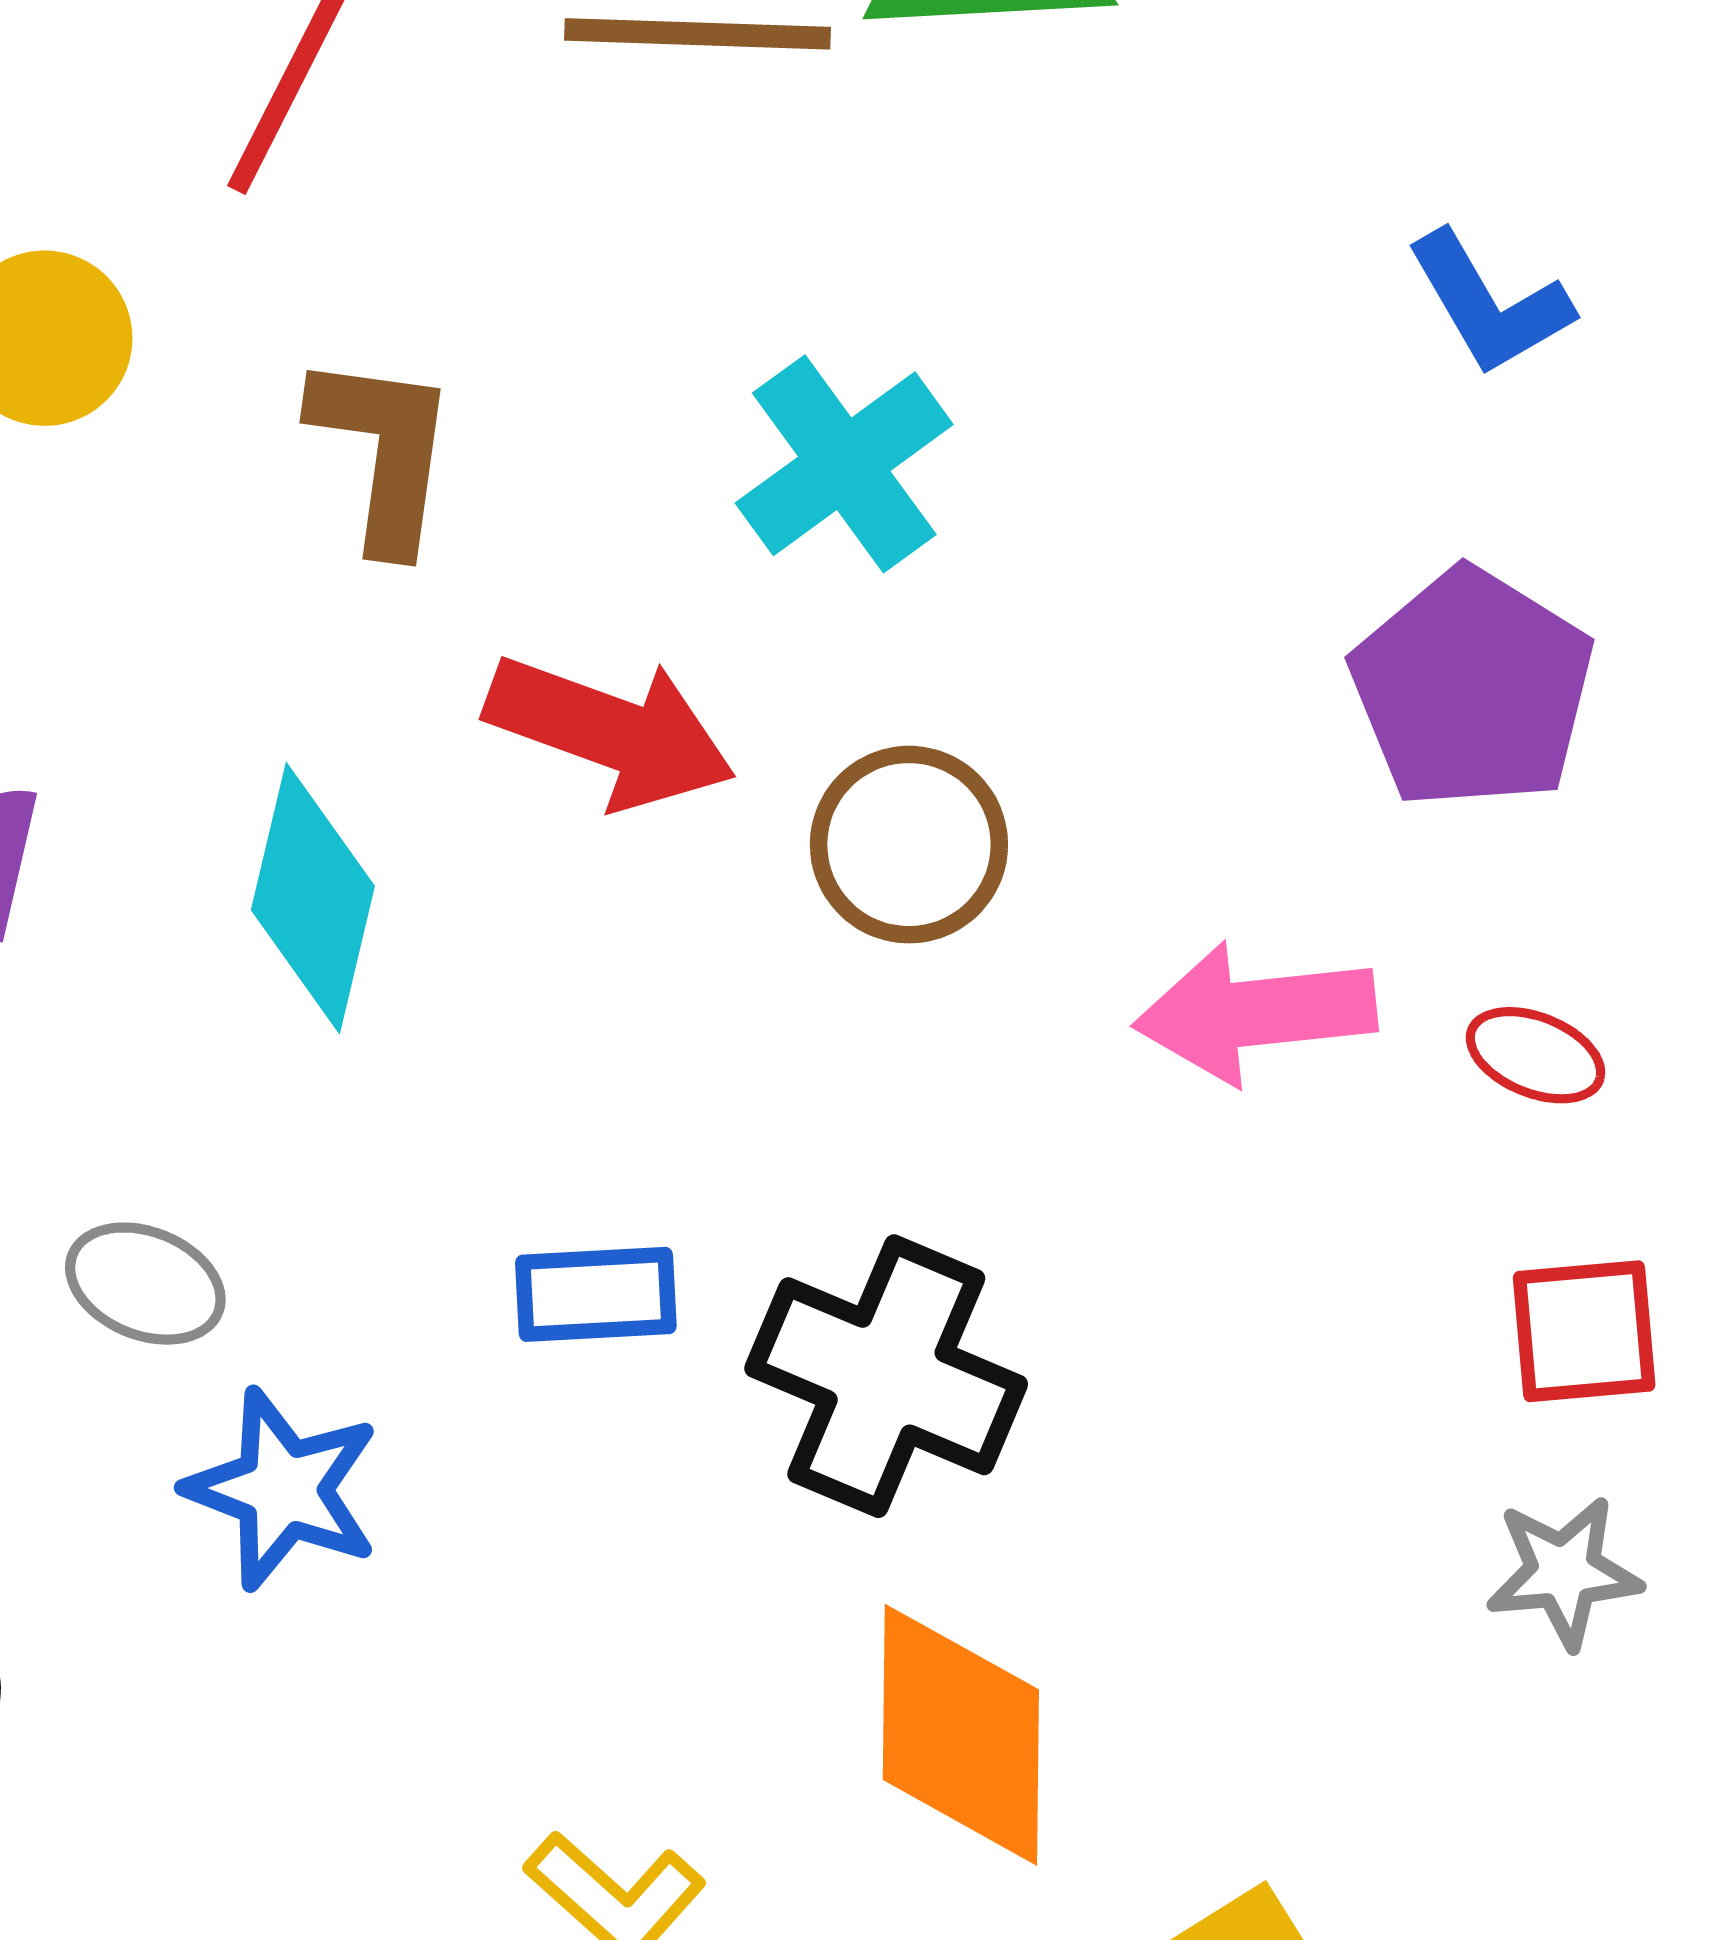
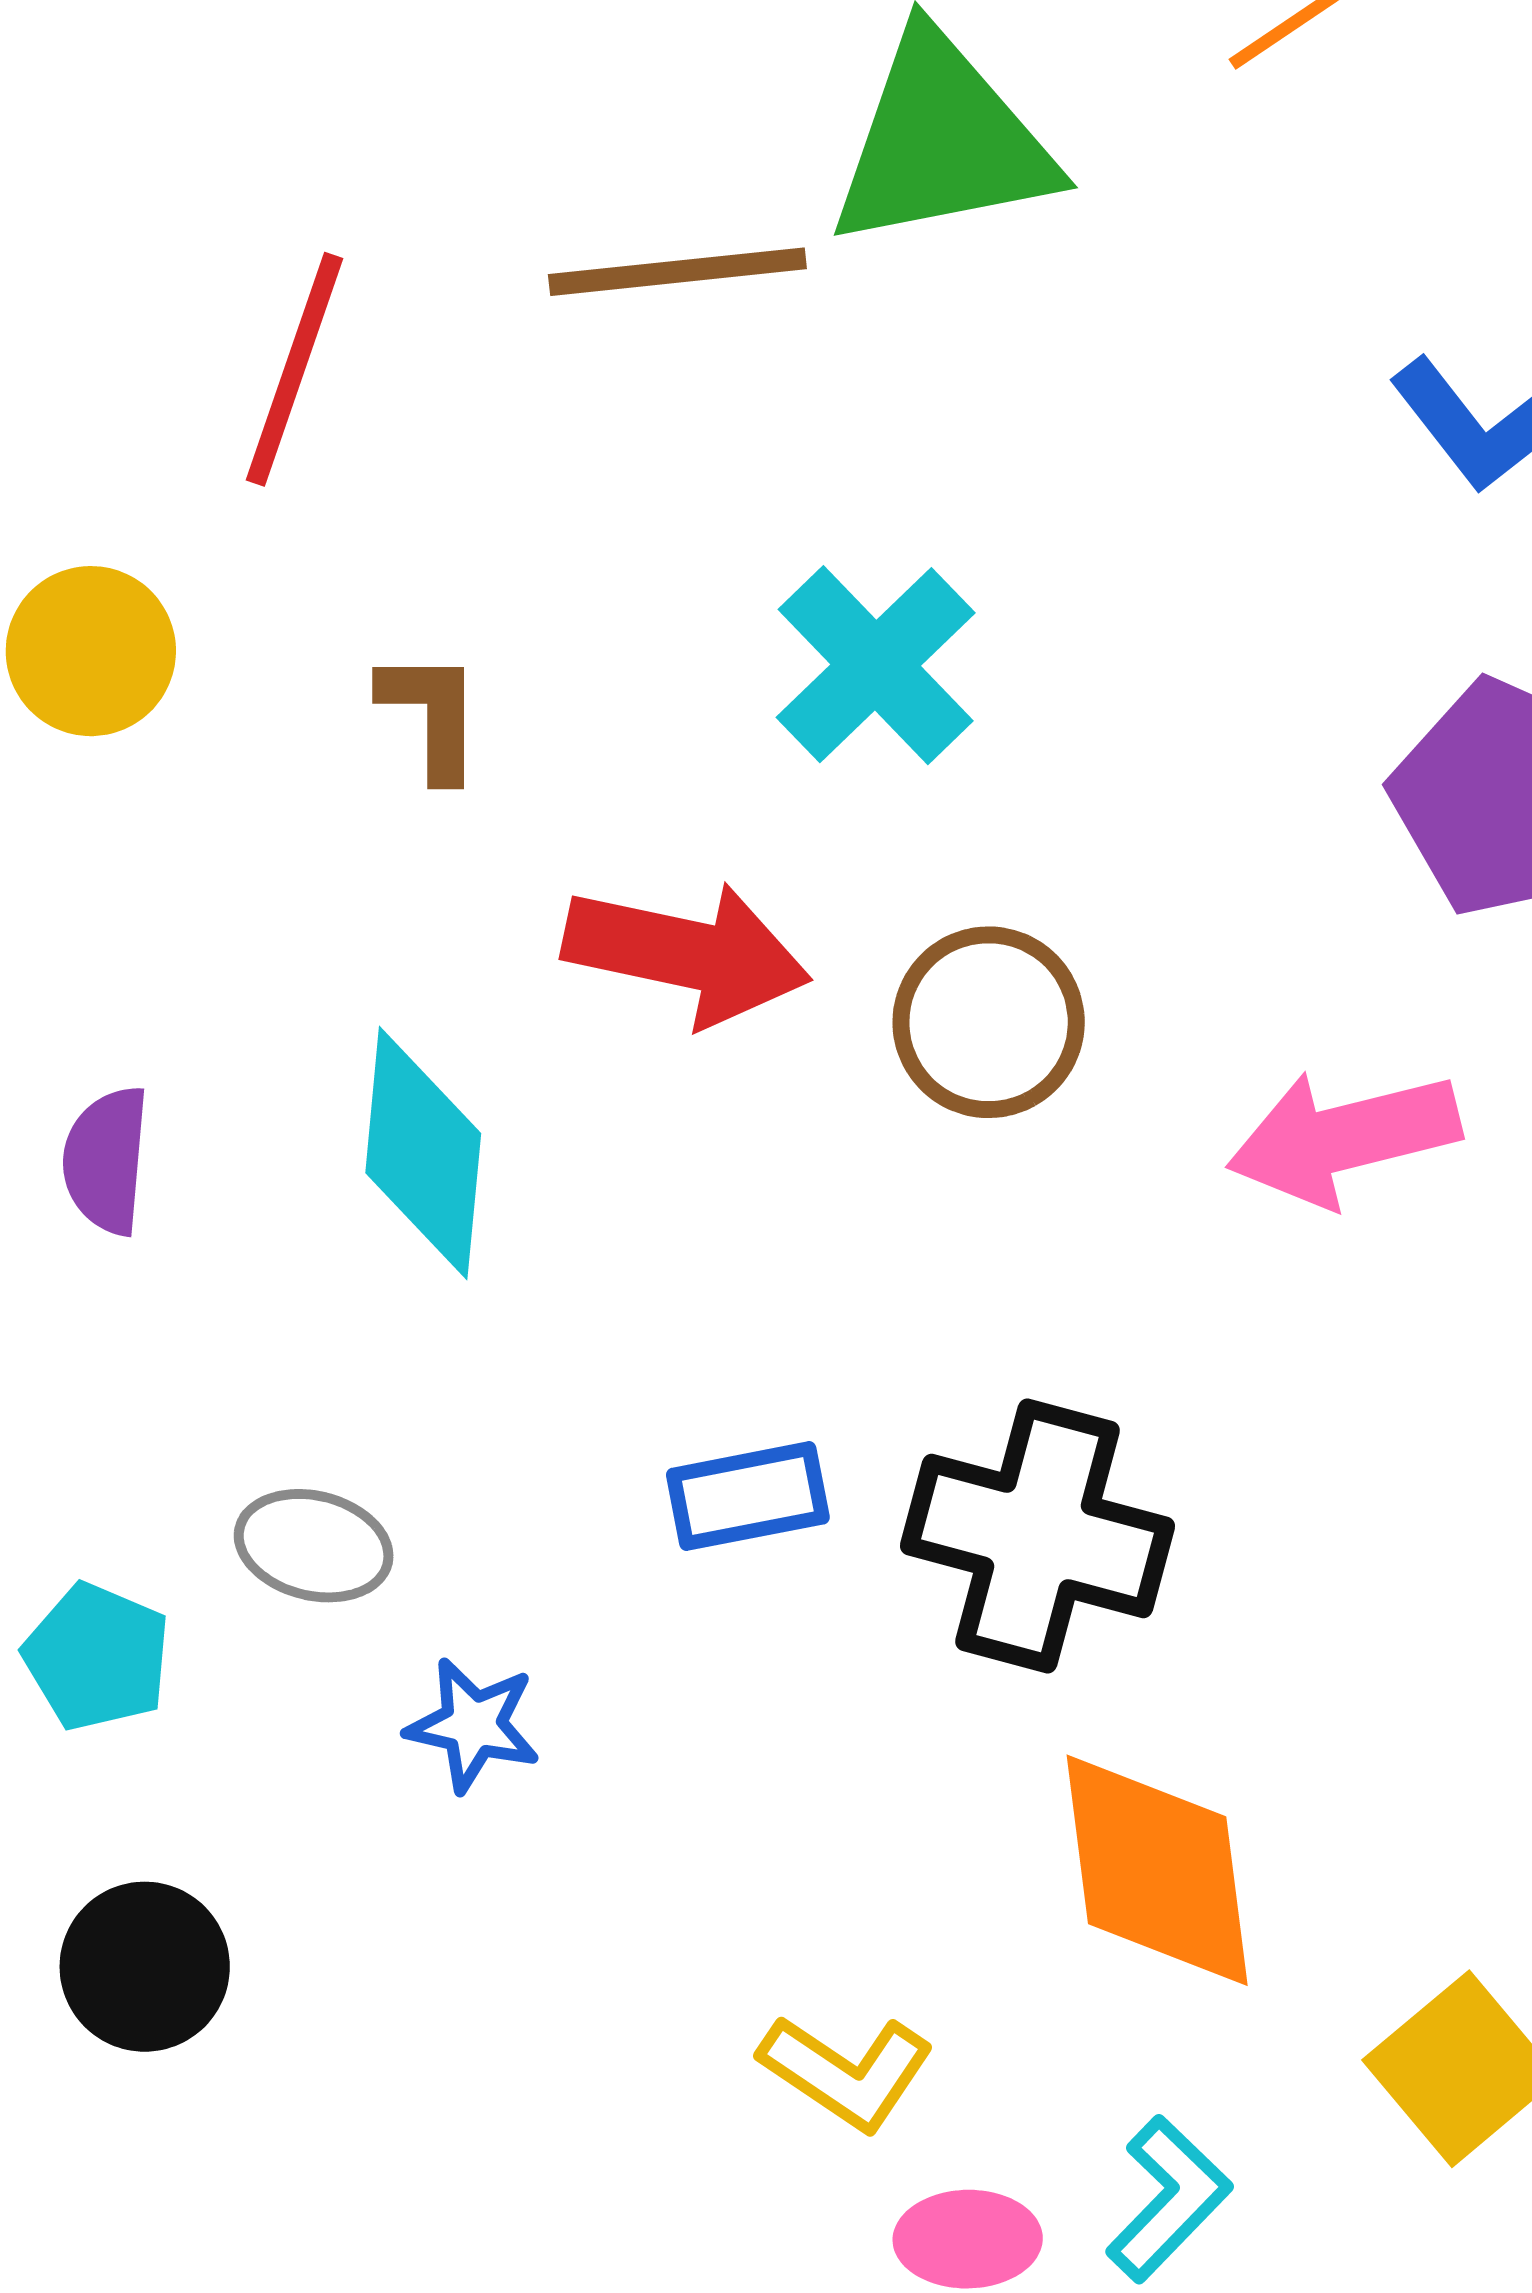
brown L-shape: (383, 452) -> (431, 715), size x0.7
blue star: (283, 1489) -> (473, 1725), size x0.7

